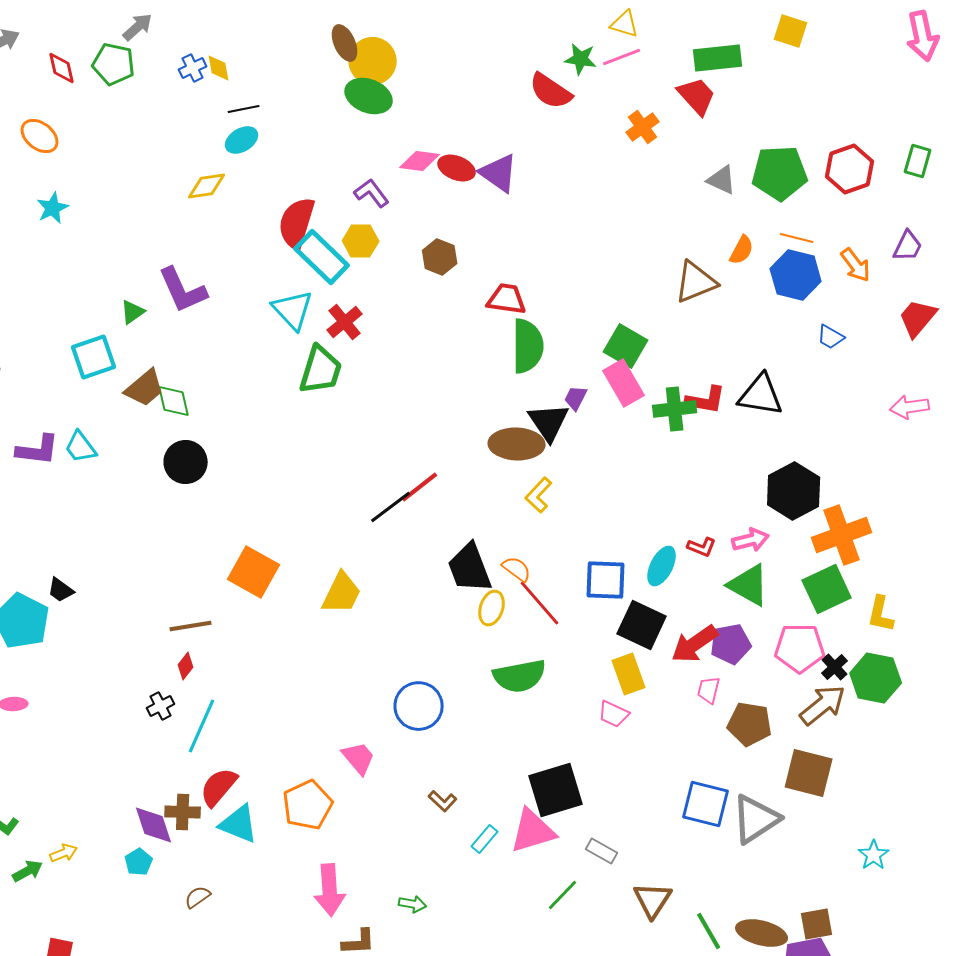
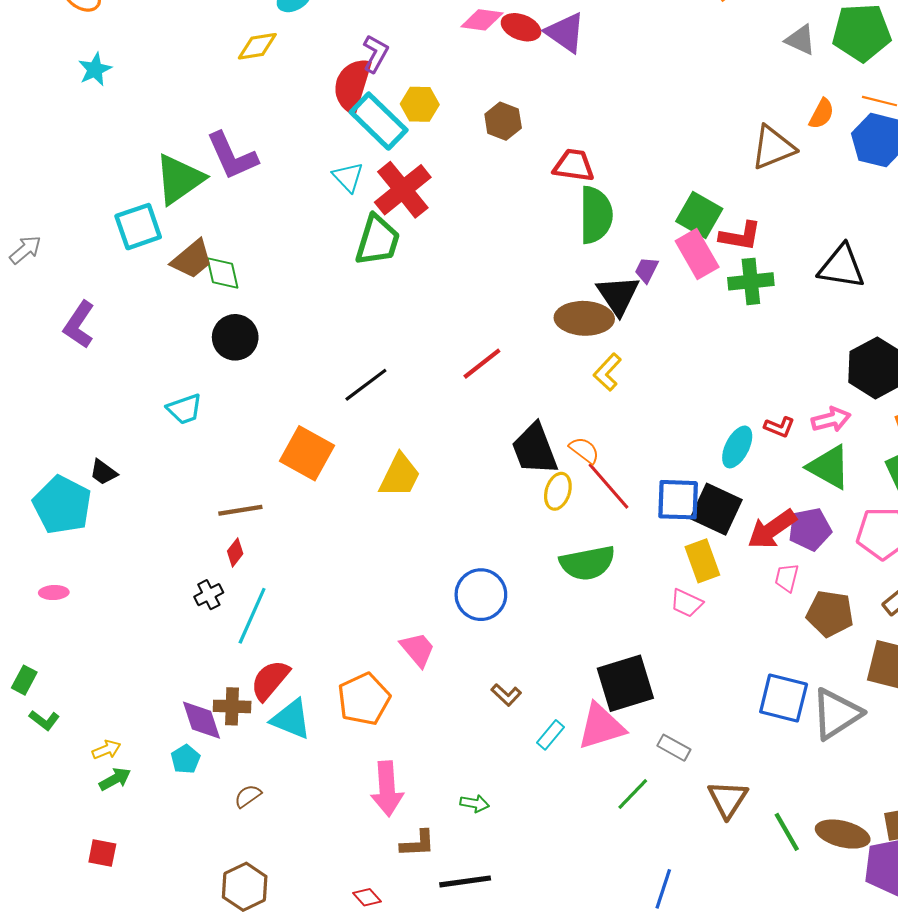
purple L-shape: (372, 193) -> (375, 54), moved, turned 66
cyan triangle: (293, 310) -> (348, 177), size x0.7
green triangle: (133, 312) -> (179, 179), size x2.0
red cross: (345, 322) -> (403, 190), size x1.5
red L-shape: (706, 400) -> (740, 236), moved
cyan trapezoid: (81, 447) -> (185, 409), moved, turned -72
purple L-shape: (38, 450) -> (79, 325), turned 117
black line: (391, 507) -> (366, 385), moved
blue square: (606, 580) -> (678, 500), moved
green arrow: (28, 871) -> (115, 779), moved

